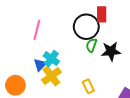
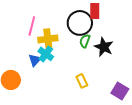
black star: (111, 51) -> (104, 47), turned 30
yellow cross: (51, 76) -> (48, 39), moved, turned 30

